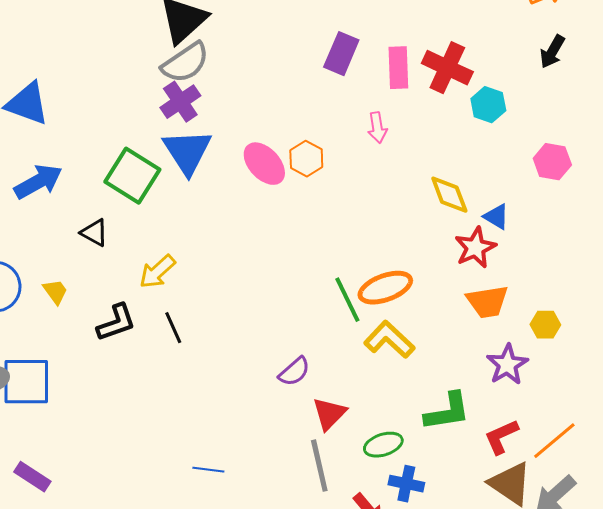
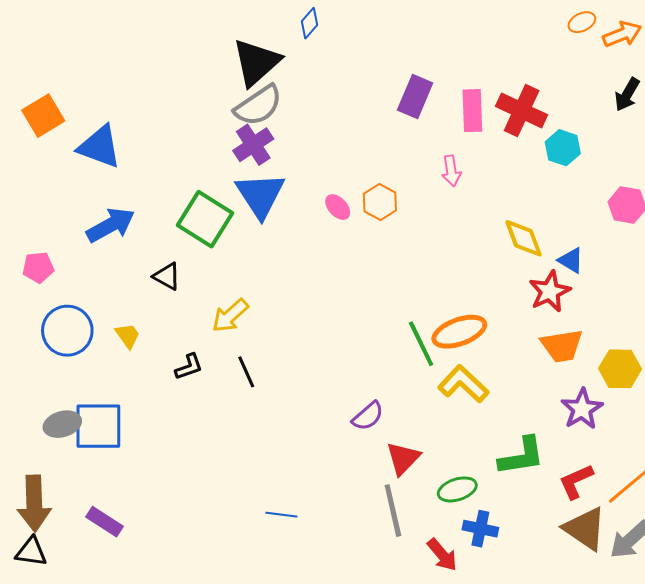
pink ellipse: (264, 164) -> (338, 207), size x0.6
black L-shape: (116, 323) -> (189, 367), size x0.7
yellow hexagon: (545, 325) -> (620, 369), size x1.4

